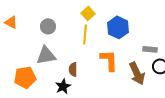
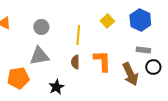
yellow square: (88, 13) -> (107, 21), moved
blue hexagon: (118, 27) -> (140, 20), moved
brown semicircle: (73, 69) -> (75, 62), moved

